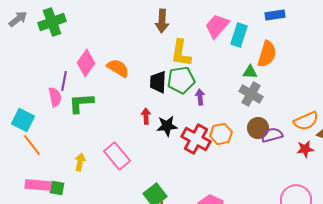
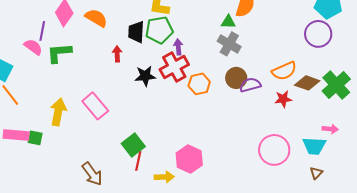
pink semicircle: (55, 97) -> (33, 47), turned -42
red arrow: (146, 116) -> (117, 54), moved
red cross: (196, 139) -> (174, 67), moved, turned 32
yellow arrow: (80, 162) -> (58, 112), size x1.5

